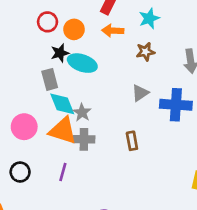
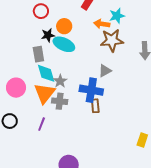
orange circle: (74, 29) -> (64, 26), moved
orange arrow: (113, 31) -> (102, 24), moved
brown star: (145, 52) -> (112, 40), size x1.6
blue cross: (176, 105) -> (91, 90), moved
orange triangle: (63, 131) -> (45, 93), turned 45

